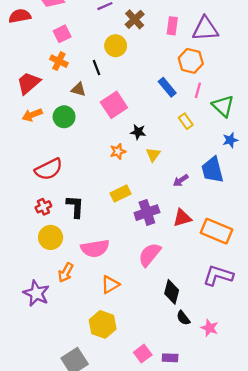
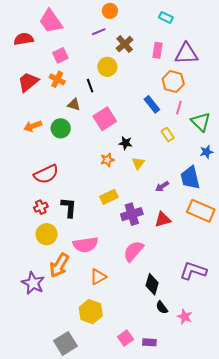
red trapezoid: (28, 83) -> (28, 82), moved
orange rectangle: (216, 231) -> (201, 211), moved
orange arrow: (66, 273) -> (59, 265), size x1.4

